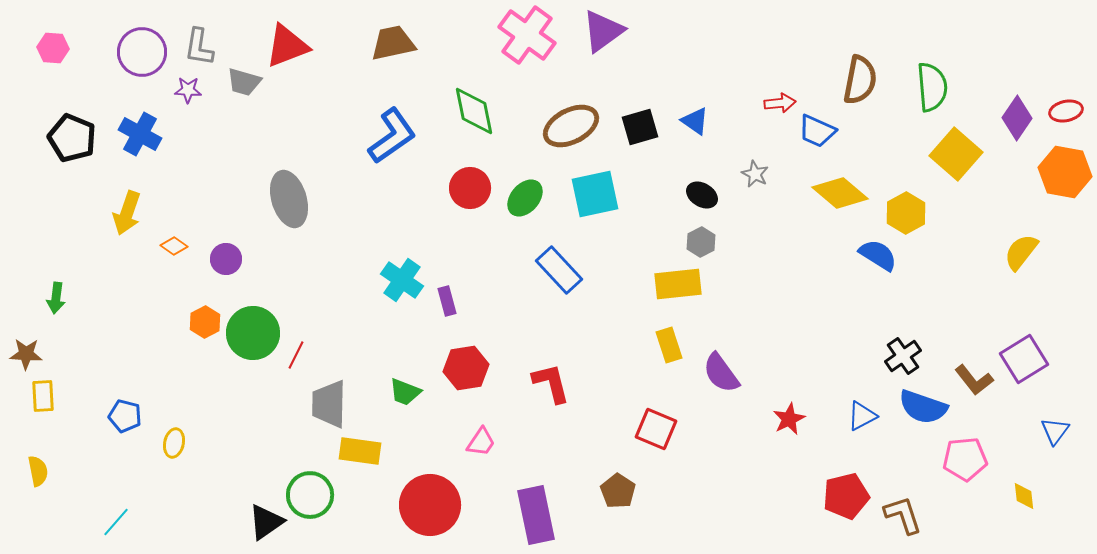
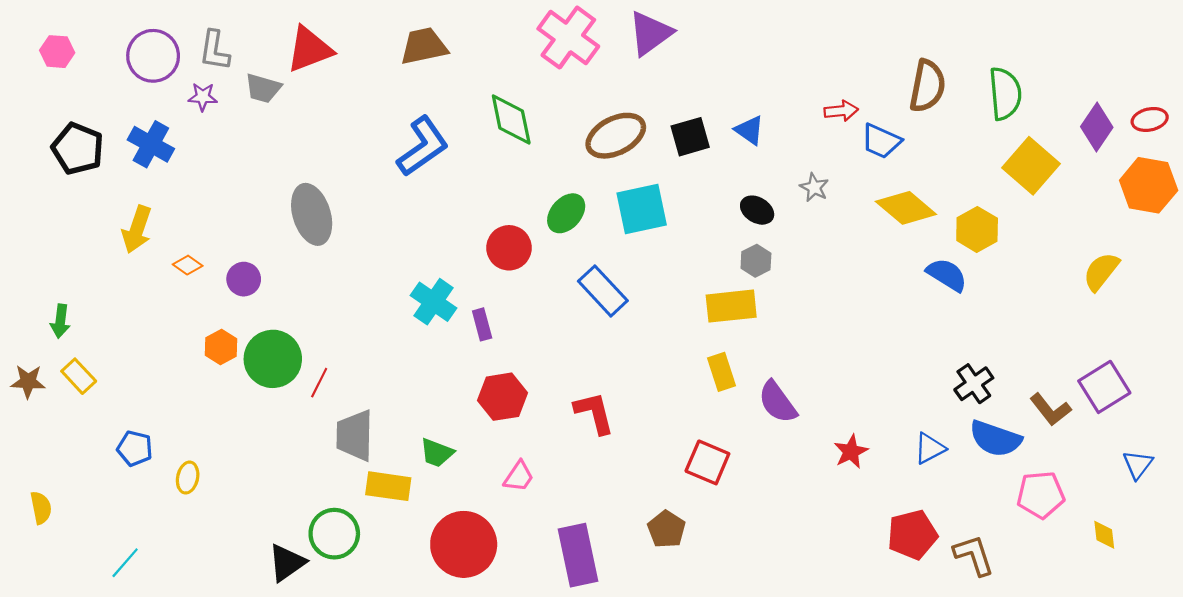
red circle: (470, 188) -> (509, 248), moved
green trapezoid: (405, 392) -> (437, 453), moved
yellow rectangle: (43, 396) -> (79, 376), moved, turned -40

